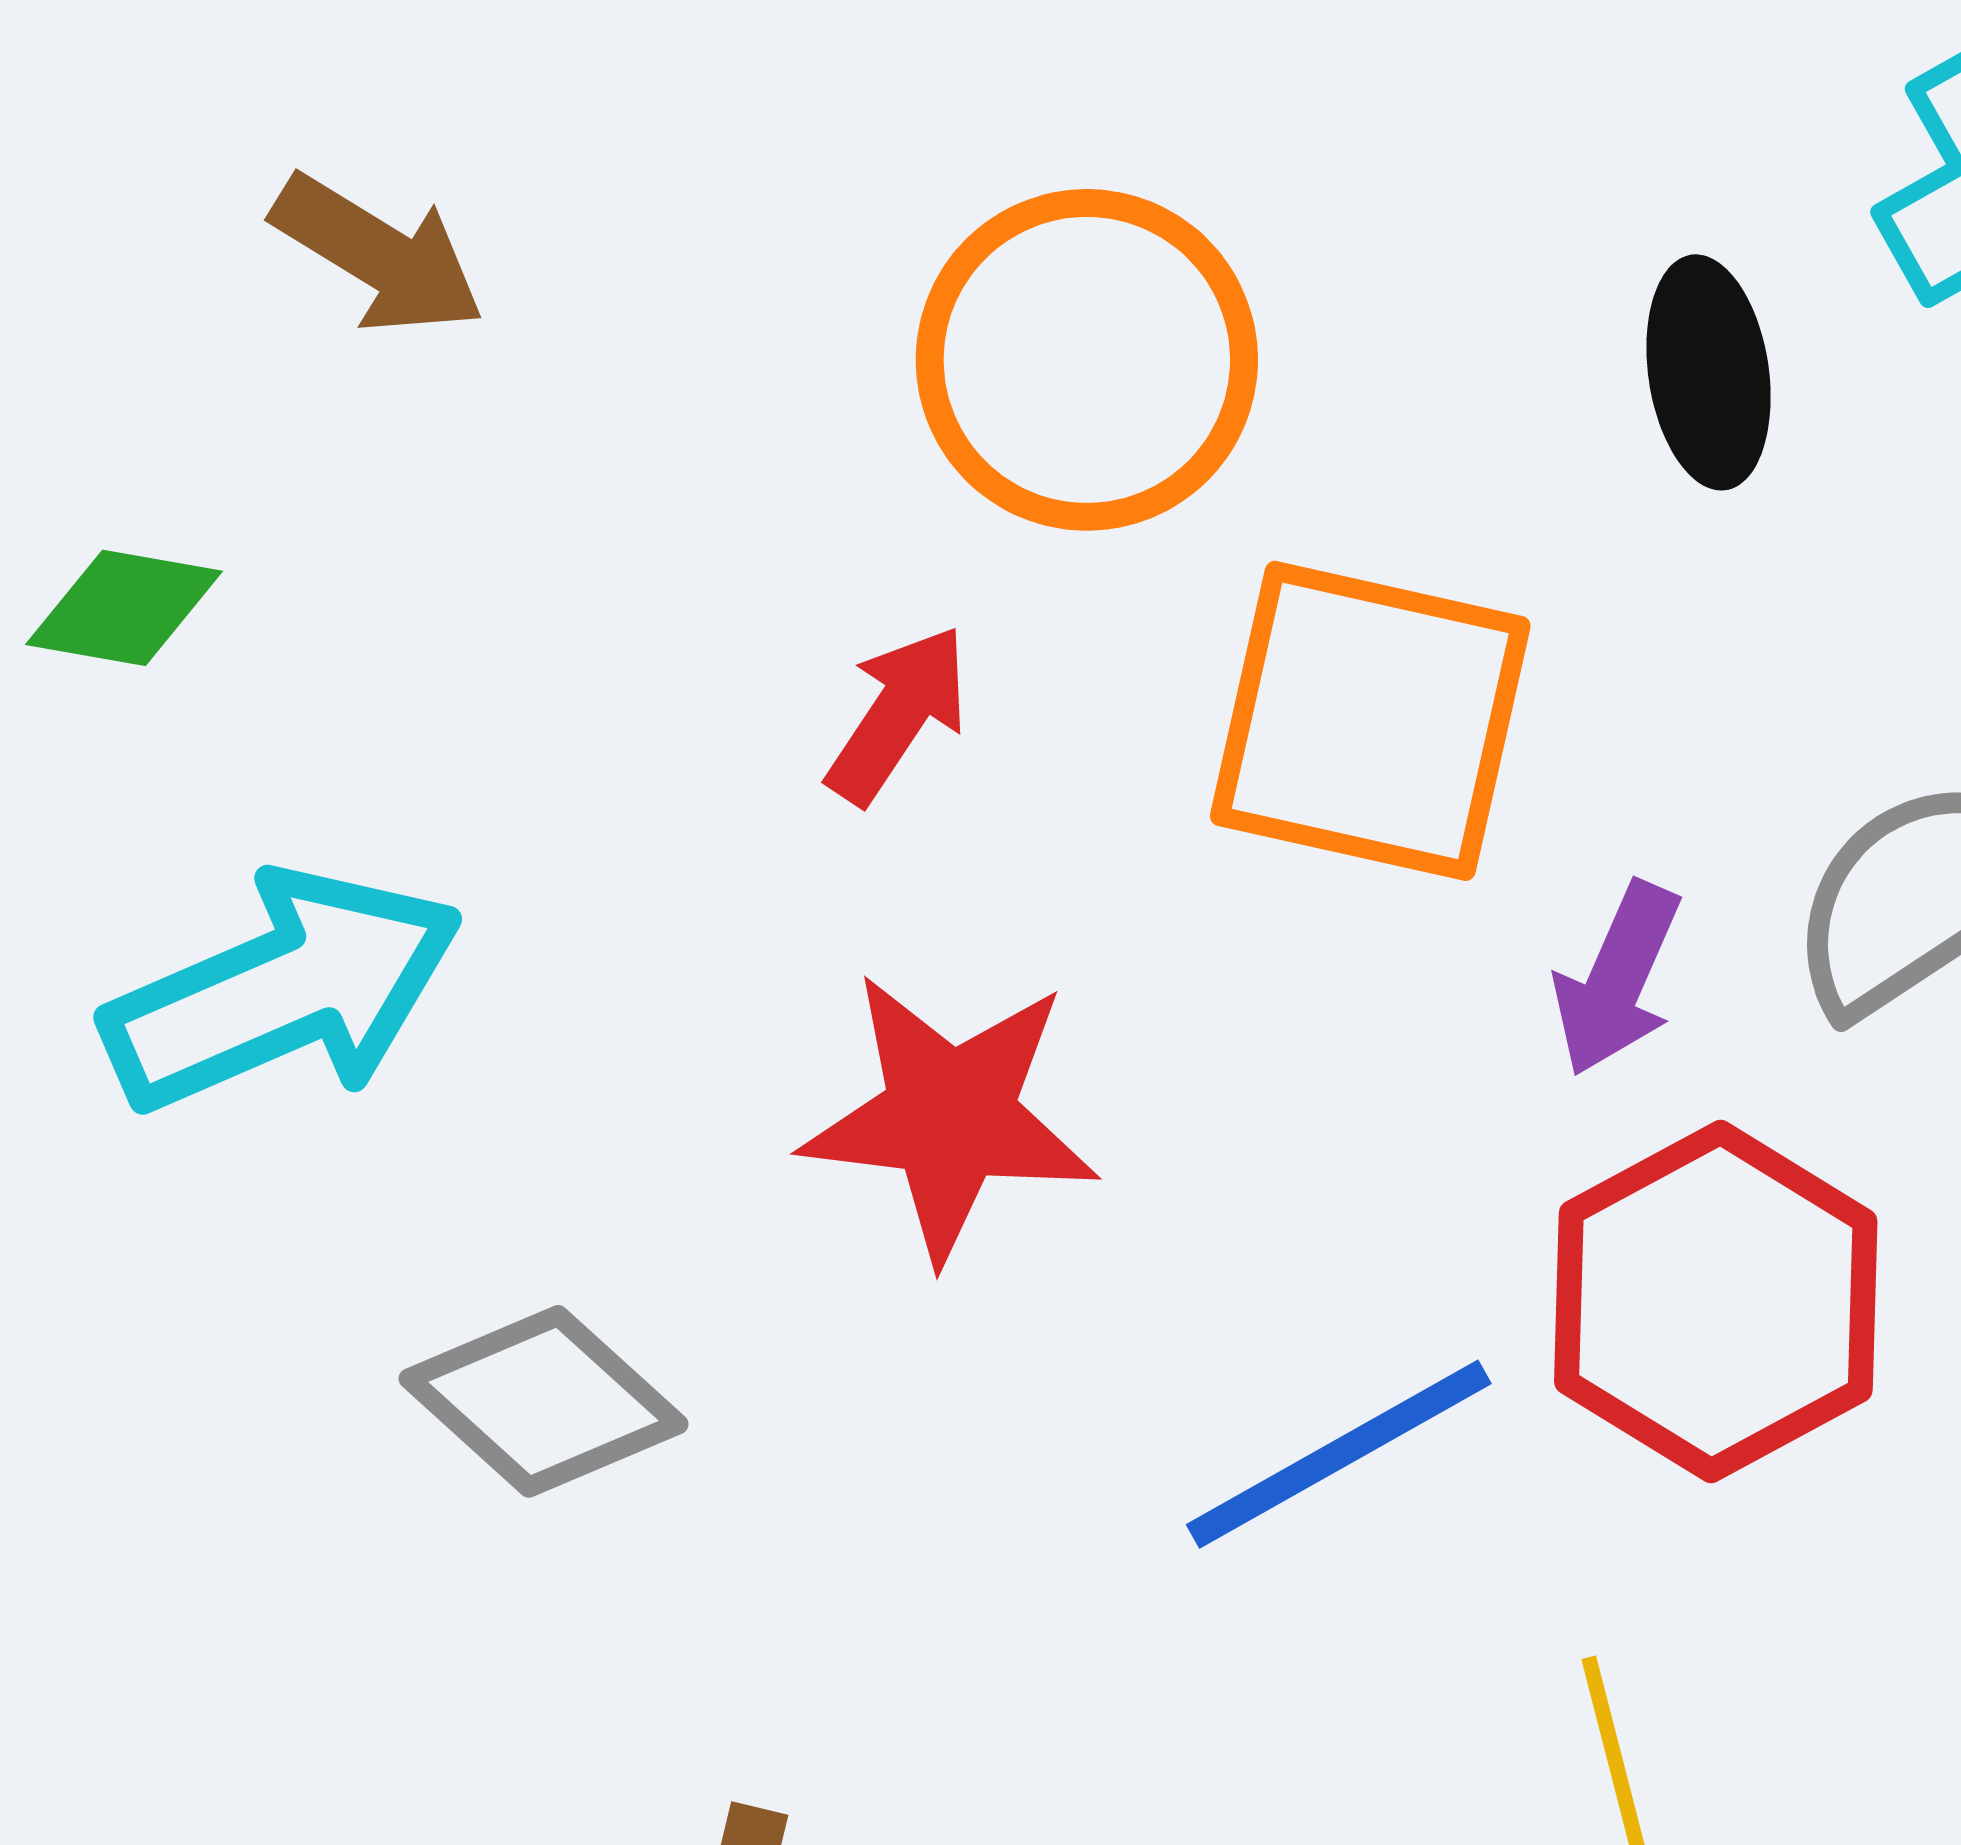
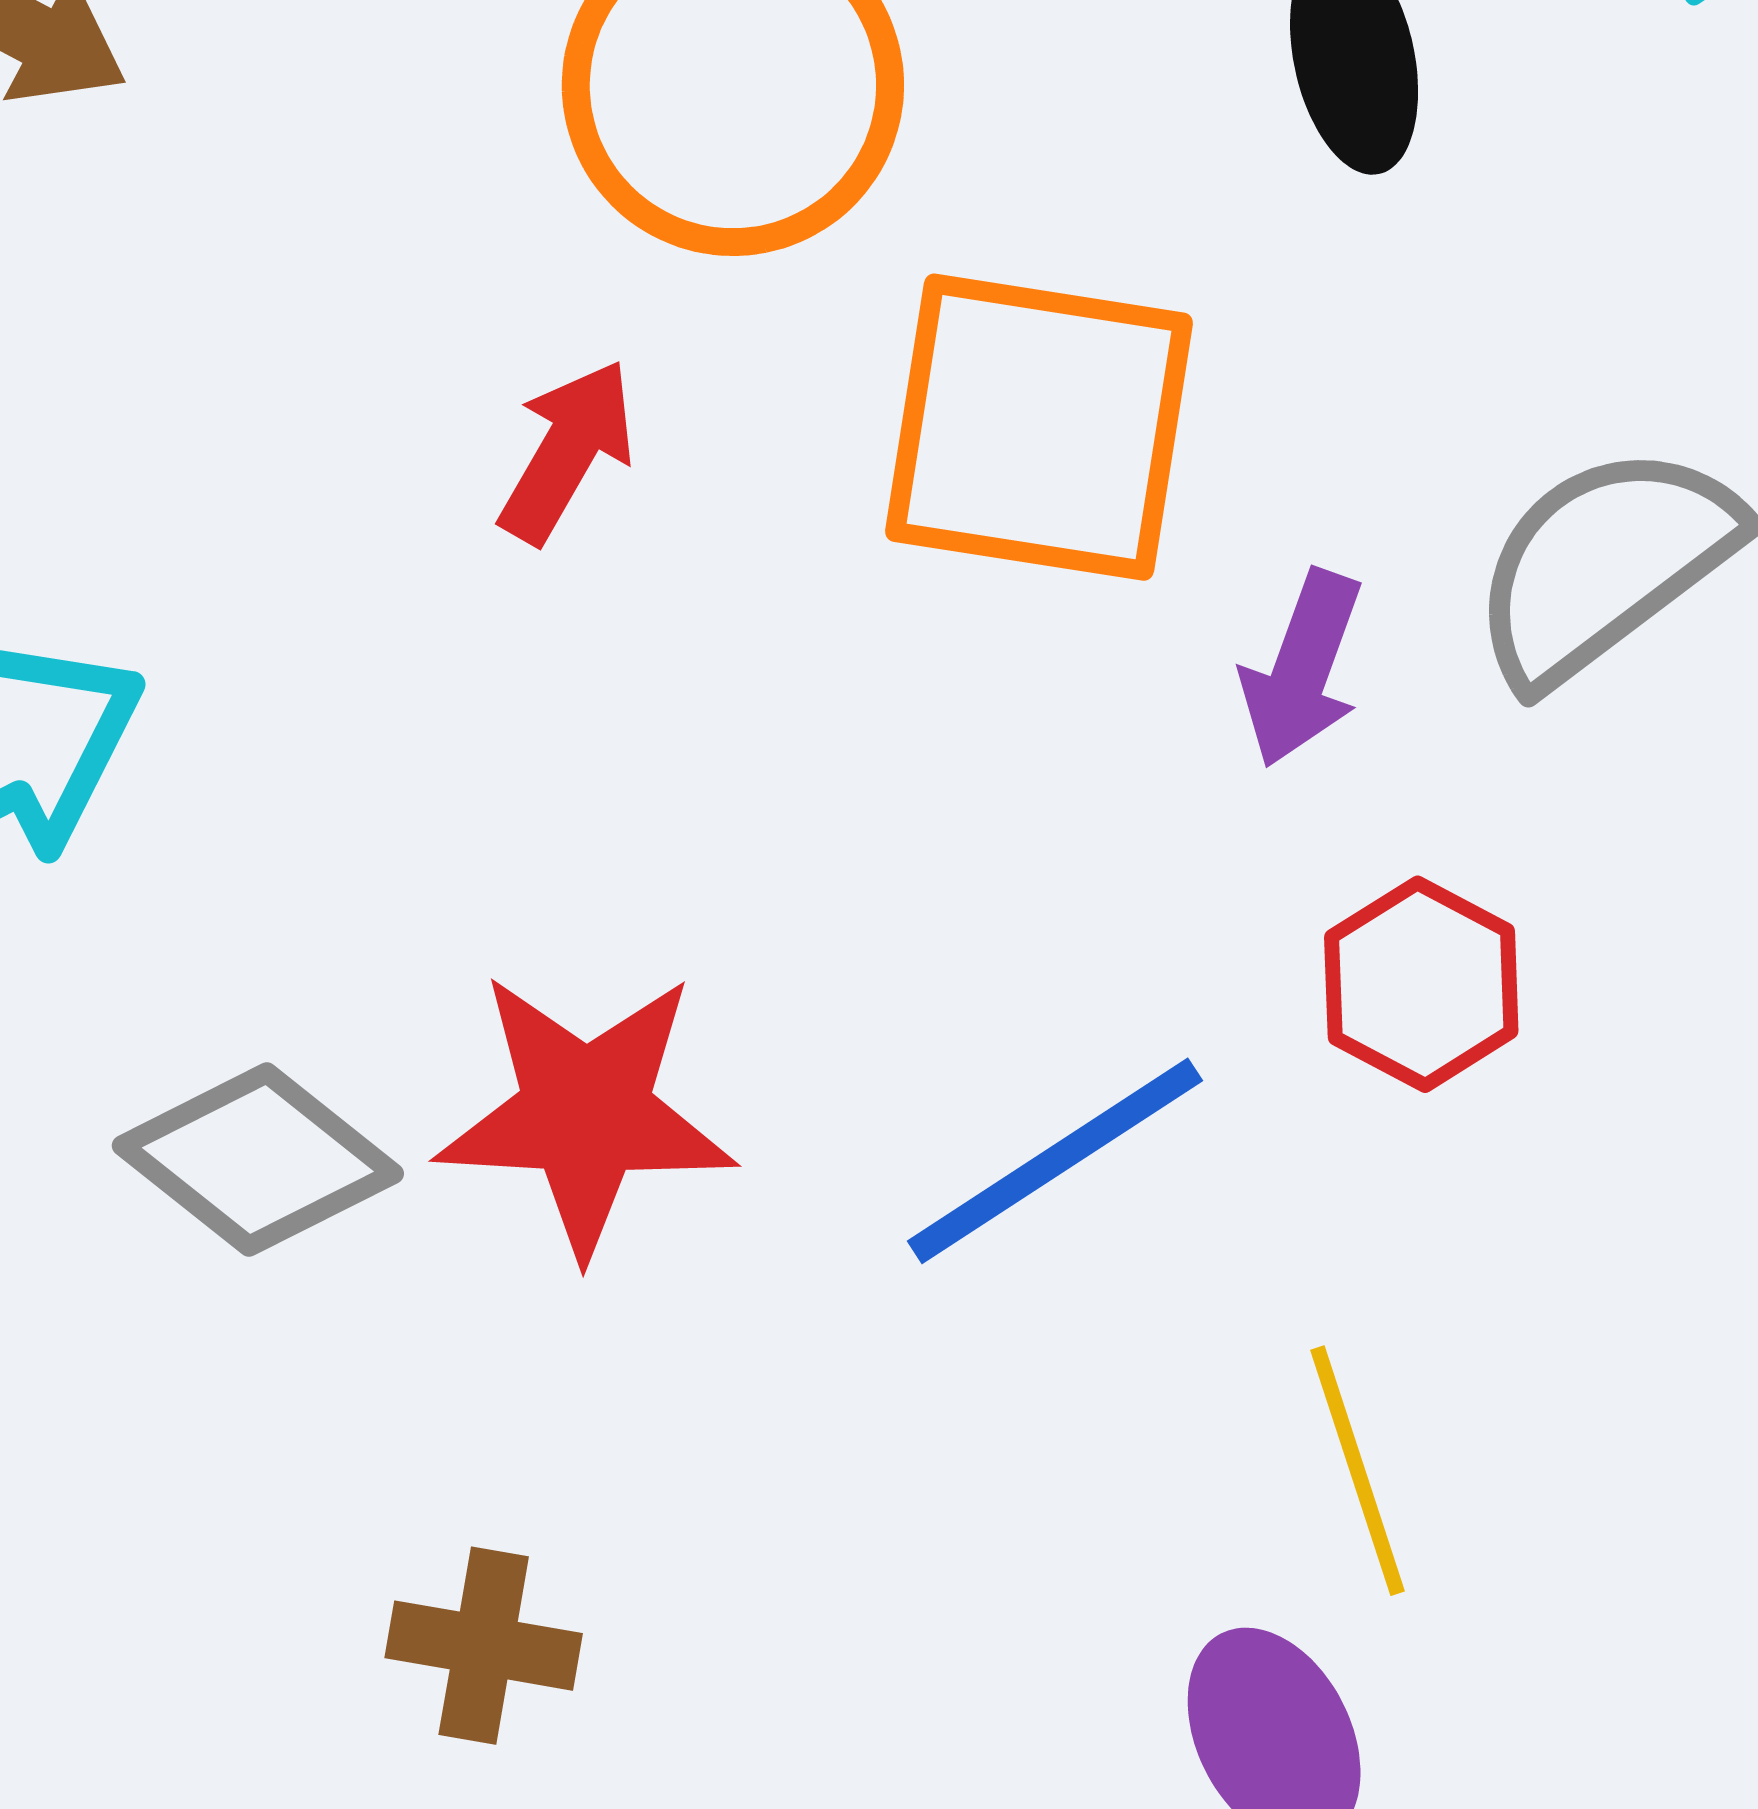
red star: (950, 1116) -> (586, 1113), moved
red hexagon: (1716, 1301) -> (1421, 984), size x0.6

